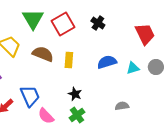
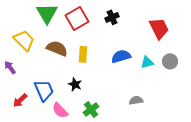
black cross: (98, 23) -> (112, 17), turned 32
black star: (75, 94) -> (75, 84), moved

